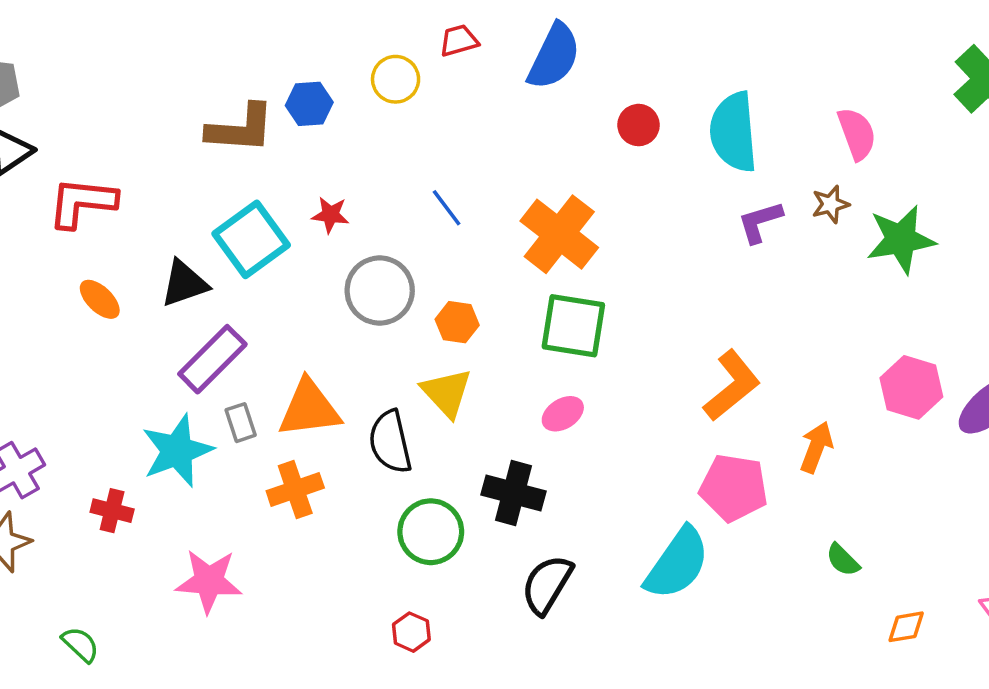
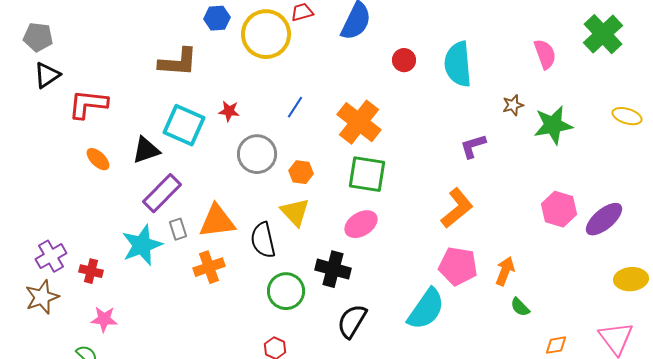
yellow circle: (396, 79) -> (266, 34), size x1.8
blue hexagon: (309, 104) -> (217, 18), moved
pink semicircle: (857, 134) -> (545, 54), moved
blue line: (447, 208) -> (295, 107), turned 70
purple L-shape: (760, 222) -> (473, 146), moved
cyan square: (251, 239) -> (184, 125), turned -30
pink ellipse: (563, 414) -> (361, 224), size x1.4
orange arrow: (816, 447) -> (505, 271), moved
red cross: (112, 511) -> (91, 271), moved
pink star: (209, 581) -> (104, 319), moved, size x0.7

